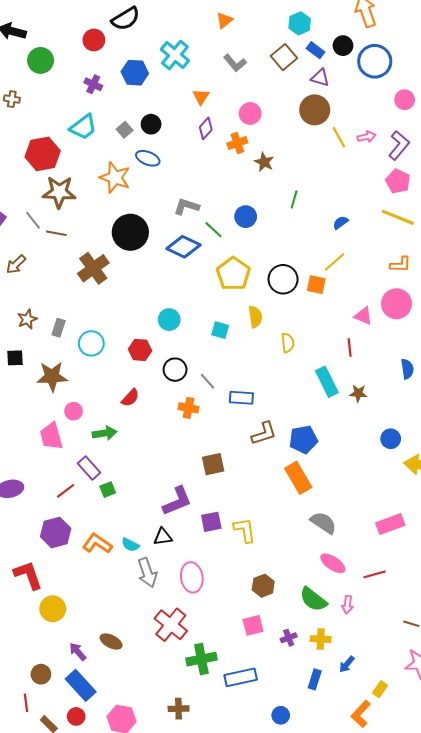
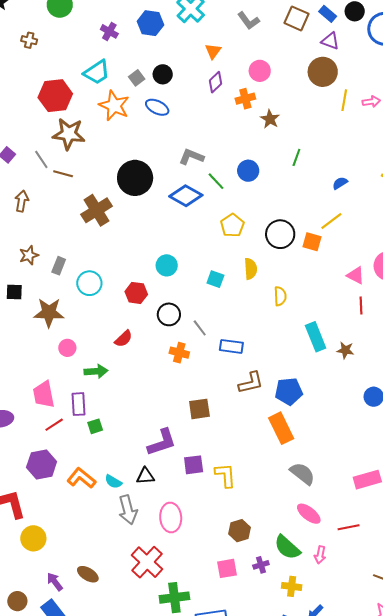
brown square: (284, 57) -> (297, 18), turned -30
yellow line: (339, 137) -> (344, 100), turned 35
orange star: (115, 178) -> (114, 106), moved
brown arrow: (16, 264) -> (22, 201), turned 140
yellow pentagon: (233, 274) -> (232, 225), size x0.7
red line: (350, 347) -> (361, 305), moved
pink trapezoid: (51, 436) -> (44, 394), moved
purple rectangle: (89, 468) -> (78, 404), turned 35
purple cross: (289, 638) -> (261, 565), moved

